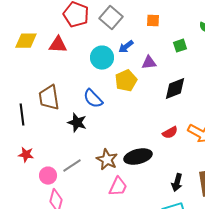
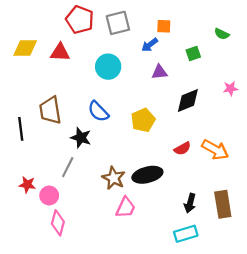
gray square: (111, 18) -> (118, 23), turned 35
blue arrow: (126, 47) -> (150, 45), moved
yellow pentagon: (126, 81) -> (143, 120), moved
red star: (26, 155) -> (27, 185), moved
gray line: (72, 166) -> (68, 167), moved, turned -30

